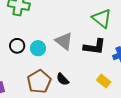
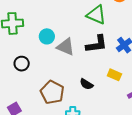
cyan circle: (38, 48) -> (47, 36), moved
black semicircle: (63, 79) -> (86, 84), moved

